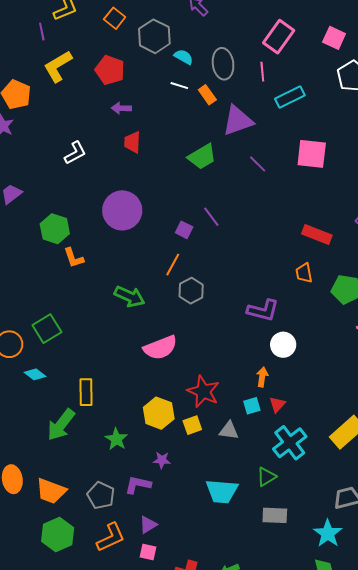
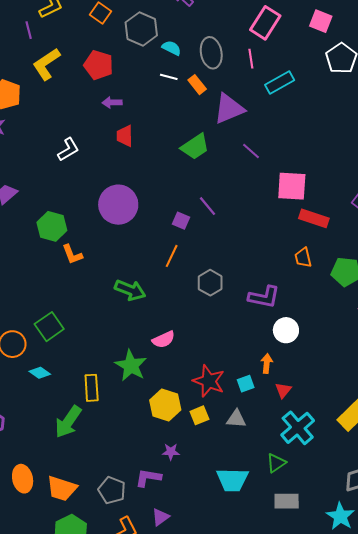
pink square: (312, 154) -> (292, 186), moved
gray hexagon: (191, 291) -> (210, 283), moved
pink semicircle: (160, 348) -> (164, 340), size x0.7
cyan square: (252, 406) -> (246, 384), moved
green star: (116, 439) -> (131, 366), moved, size x1.4

